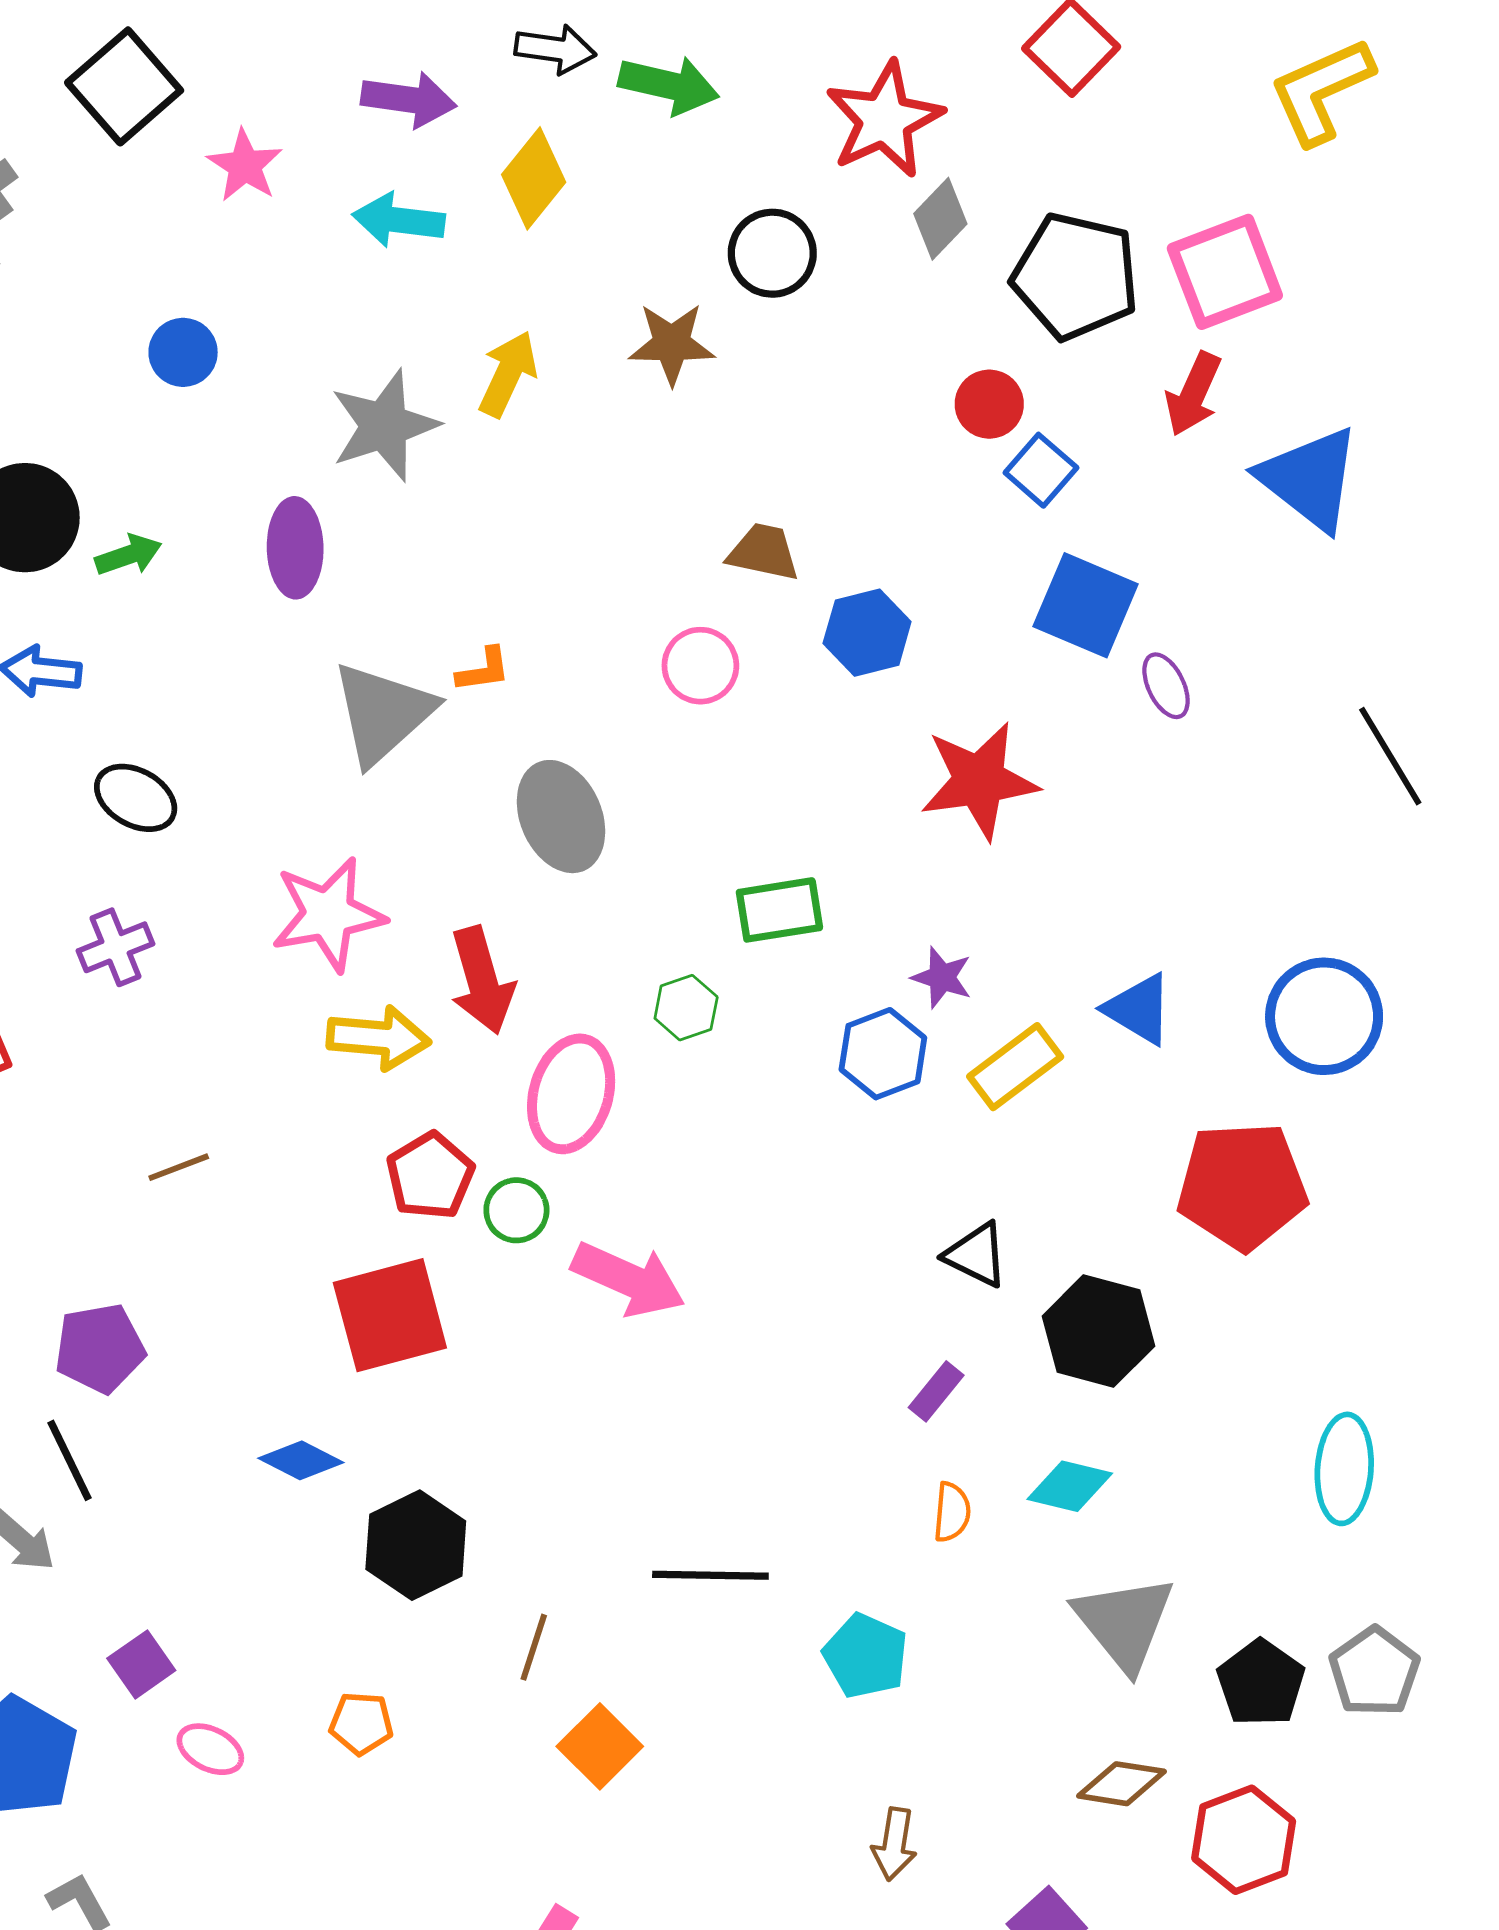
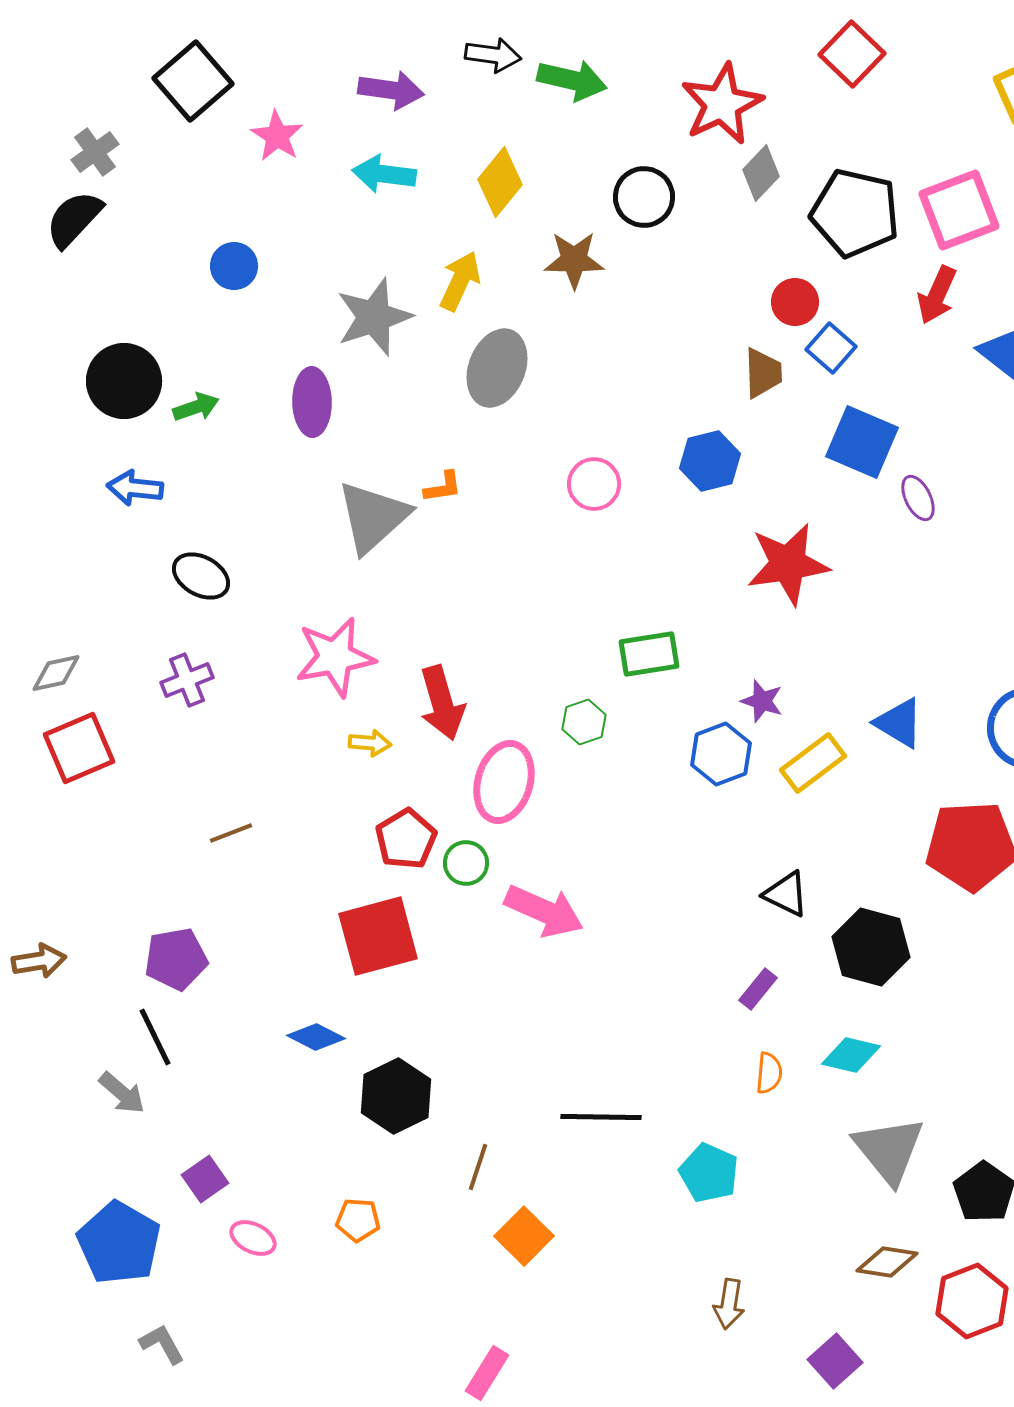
yellow diamond: (534, 178) -> (500, 182), moved
brown trapezoid: (764, 552) -> (763, 373), moved, turned 76
gray ellipse: (561, 817) -> (497, 368), moved, turned 44
yellow arrow: (378, 1038) -> (370, 743), size x0.6

